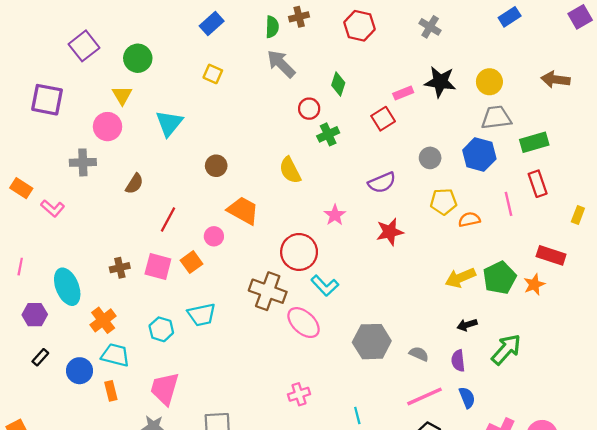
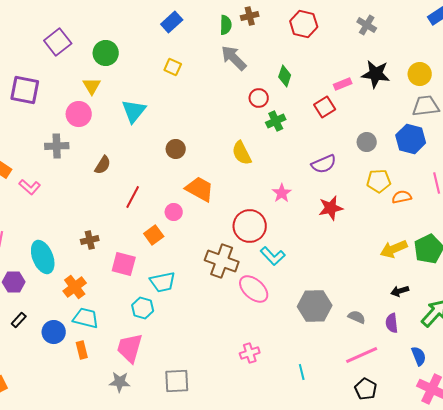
pink square: (158, 267) -> (124, 264), moved
cyan hexagon: (161, 329) -> (143, 308), moved
blue semicircle: (467, 398) -> (419, 356), moved

